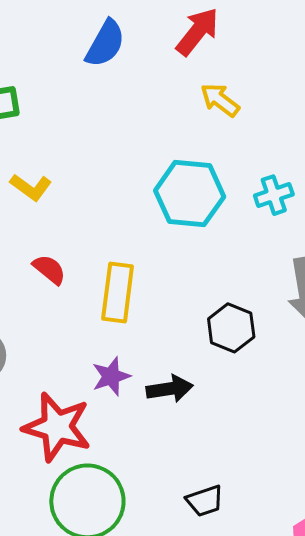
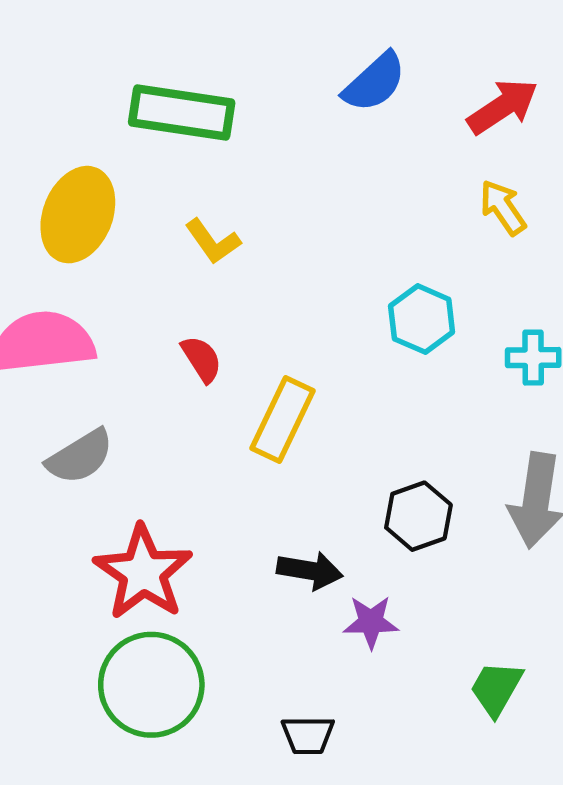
cyan hexagon: (190, 194) -> (422, 319), size x0.7
purple star: (111, 376) -> (371, 622), moved

